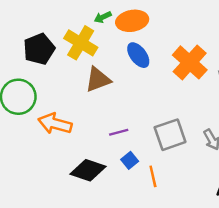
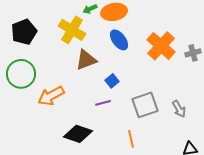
black pentagon: (39, 49) -> (24, 32), moved
orange arrow: (55, 124) -> (51, 96), turned -44
blue square: (130, 160) -> (112, 81), moved

